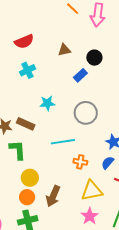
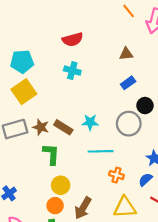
brown triangle: (64, 50) -> (126, 54), moved
black circle: (94, 58) -> (145, 106), moved
cyan cross: (27, 70) -> (72, 71), turned 35
cyan star: (47, 103) -> (90, 122), moved

